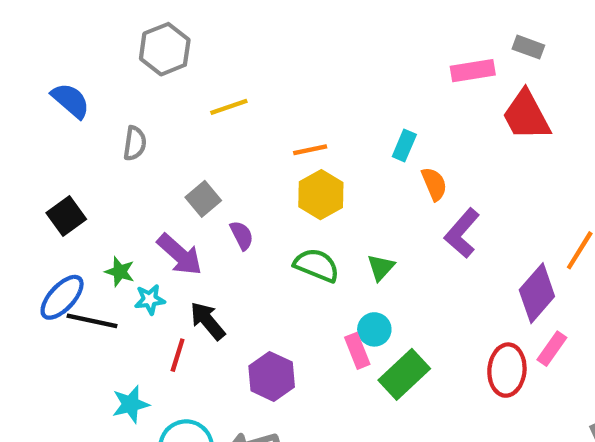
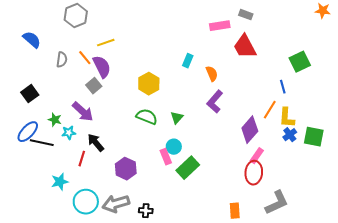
orange line: (310, 150) -> (85, 58), moved, turned 63
orange semicircle: (434, 184) -> (212, 74), moved
purple semicircle: (242, 235) -> (102, 67), moved, size x1.6
red ellipse: (507, 370) -> (254, 173), moved

